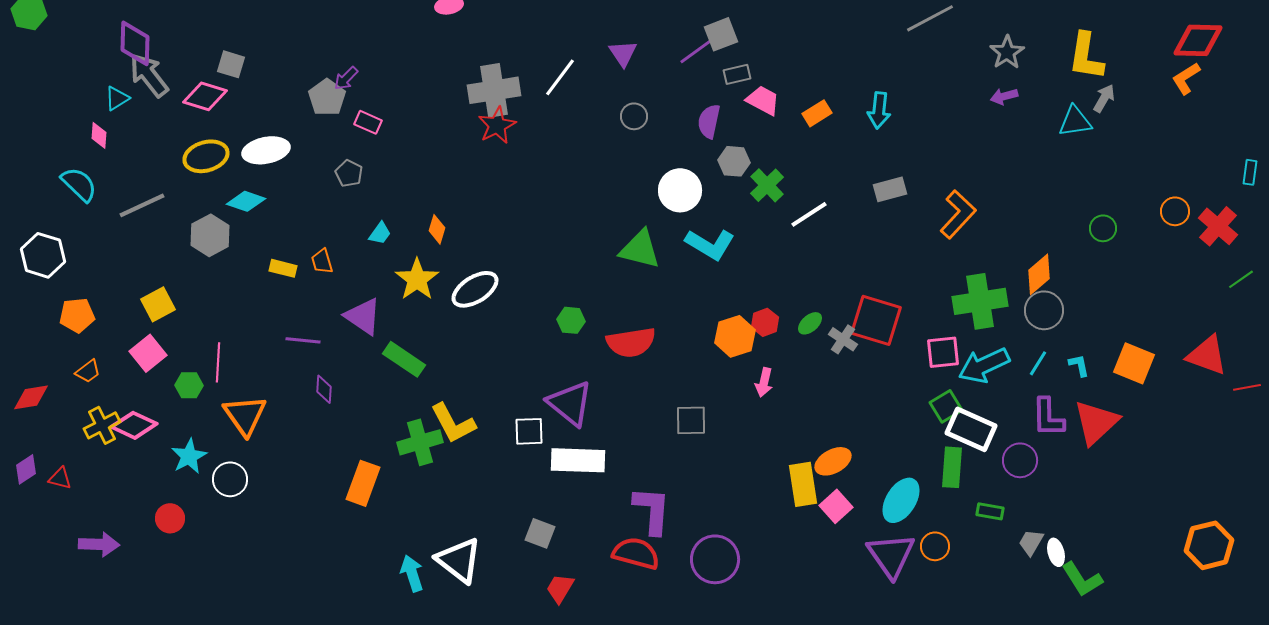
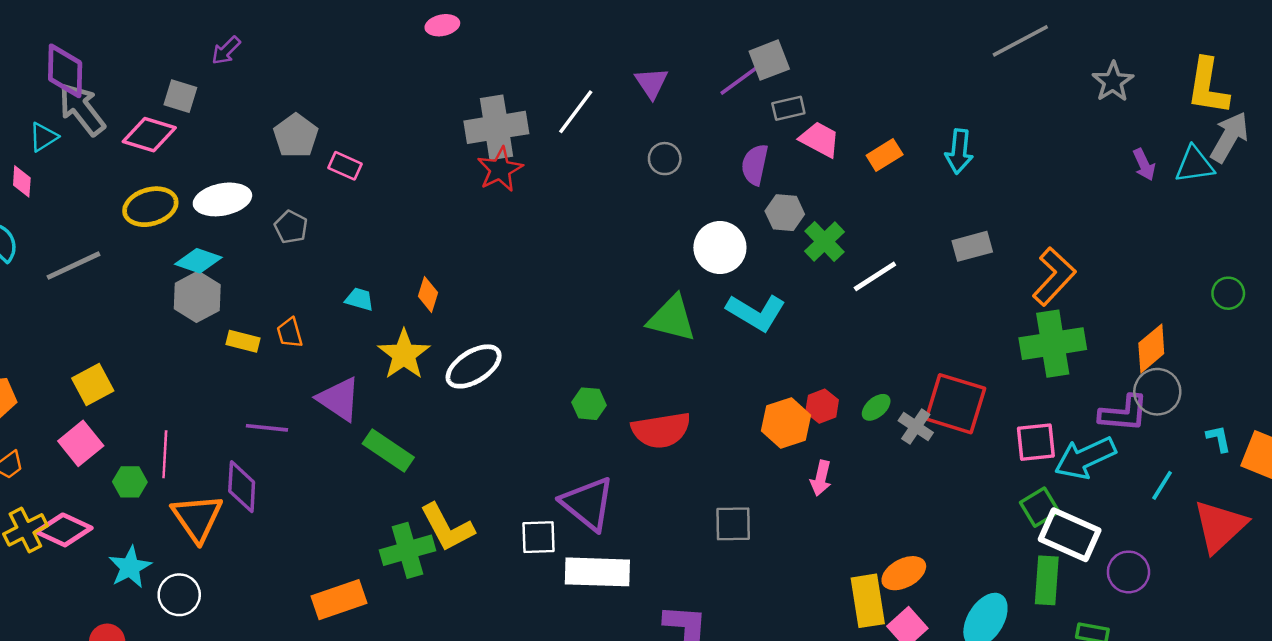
purple arrow: (346, 78) -> (226, 50), moved
purple arrow: (1004, 96) -> (1144, 165), moved, turned -100
gray arrow: (1104, 98) -> (1229, 137), size x1.5
gray pentagon: (349, 173) -> (291, 227), moved
cyan trapezoid: (380, 233) -> (359, 299), turned -110
gray hexagon: (210, 235) -> (197, 297), moved
green cross: (980, 301) -> (1053, 344), moved
cyan line: (1038, 363) -> (1162, 485), moved
cyan L-shape: (1079, 365) -> (1219, 439), moved
purple diamond: (324, 389) -> (242, 487), moved, size x1.5
purple L-shape: (1048, 417) -> (1124, 413), moved, turned -84
orange rectangle: (363, 483) -> (339, 600), turned 51

